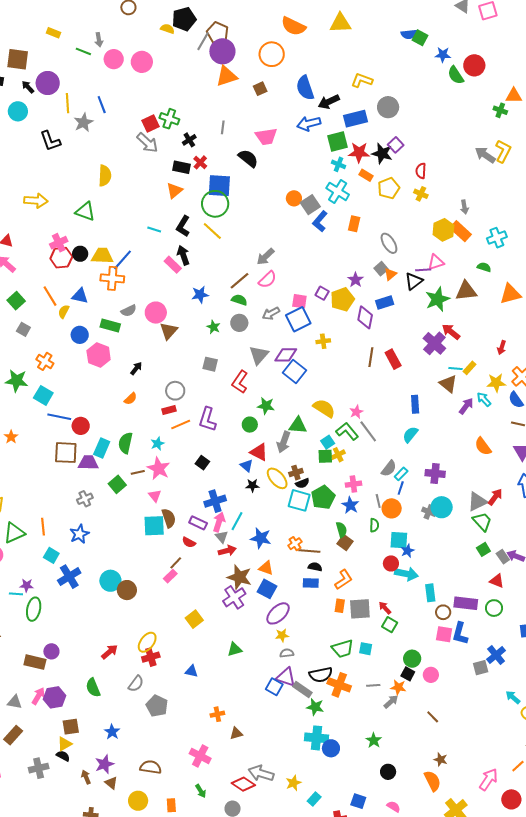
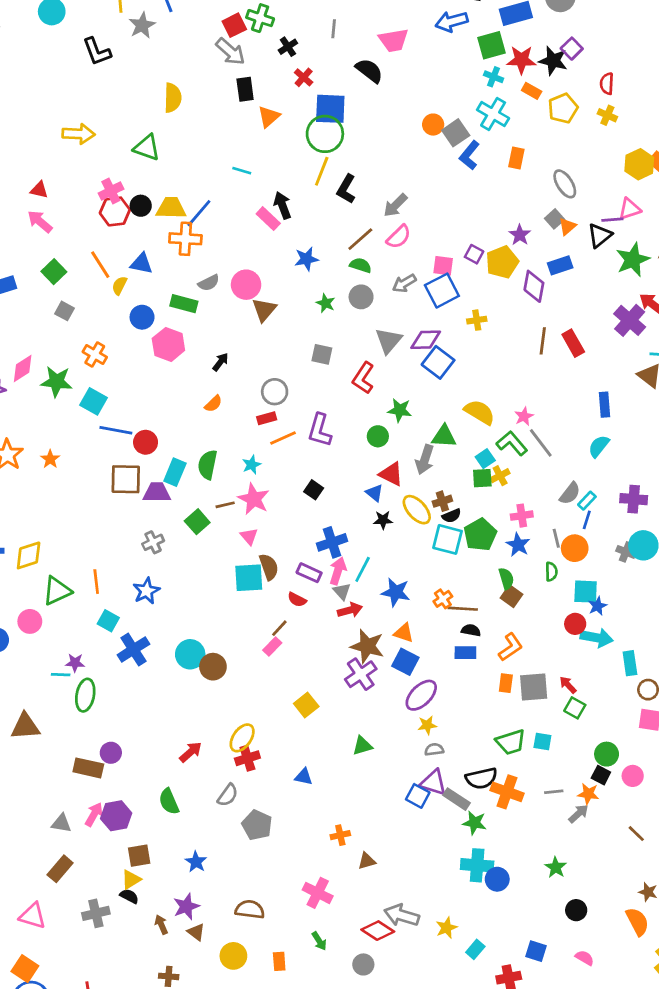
black rectangle: (181, 167) -> (245, 89), moved, turned 72
black L-shape: (183, 226) -> (346, 189), moved
yellow line: (212, 231) -> (322, 171), turned 70

